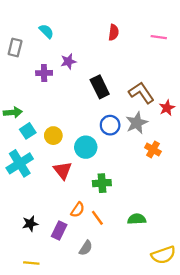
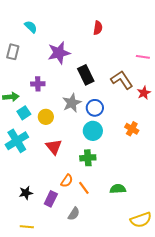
cyan semicircle: (46, 31) -> (31, 27), moved
pink line: (159, 37) -> (143, 57), moved
gray rectangle: (15, 48) -> (13, 52), moved
purple star: (68, 61) -> (59, 53), size x1.6
purple cross: (44, 73) -> (38, 84), moved
gray star: (137, 123) -> (72, 103), moved
cyan circle: (86, 147) -> (93, 131), moved

